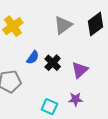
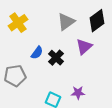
purple triangle: (80, 70) -> (84, 47), moved

